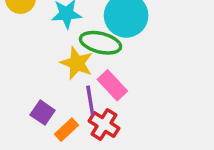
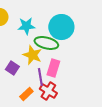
pink rectangle: (112, 85) -> (53, 68), turned 60
purple square: (43, 113) -> (12, 68), moved

